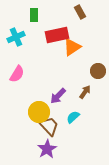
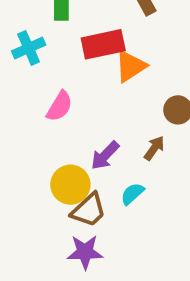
pink semicircle: (17, 74) -> (59, 106), moved
brown trapezoid: (49, 126) -> (89, 210), turned 90
purple star: (47, 149) -> (85, 252), turned 30

